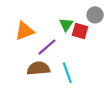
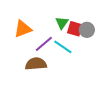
gray circle: (95, 15) -> (87, 30), moved
cyan line: (67, 73) -> (63, 47), moved, turned -36

